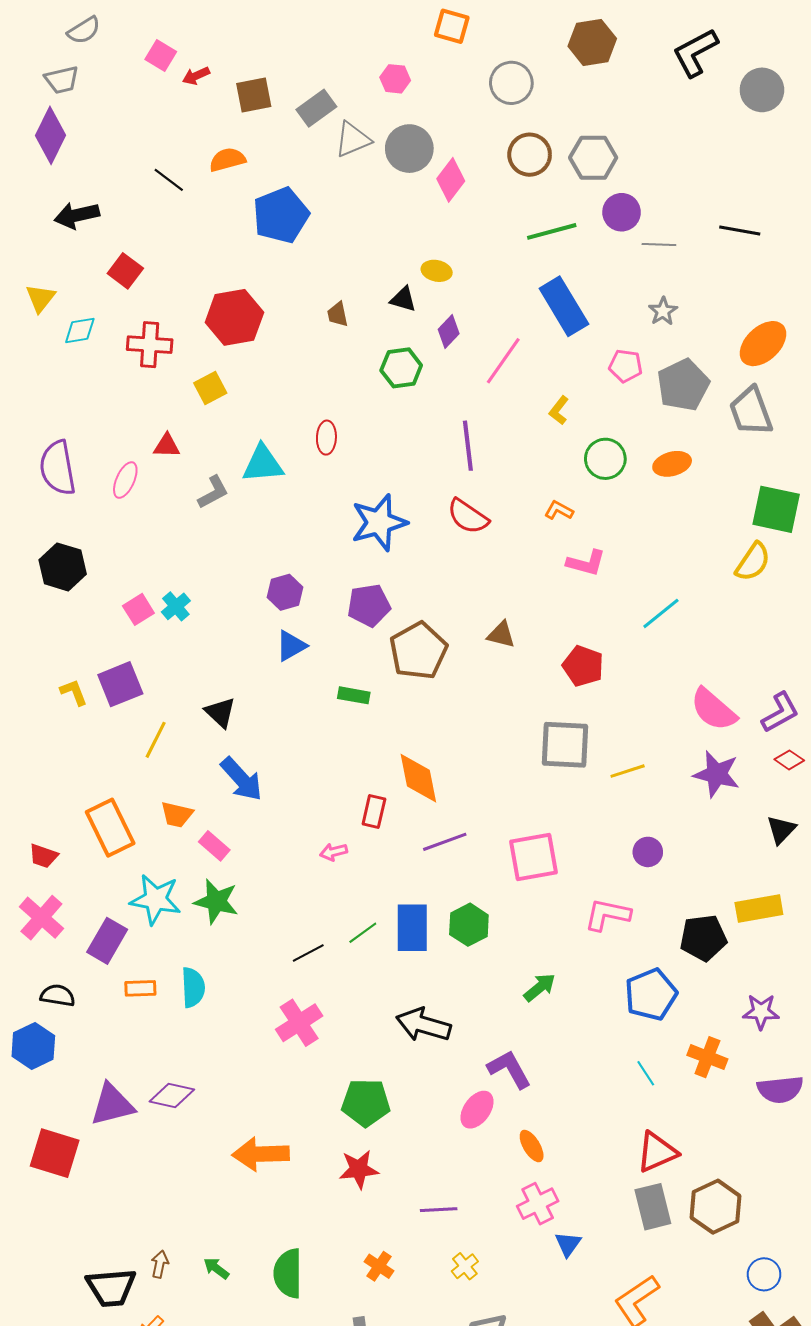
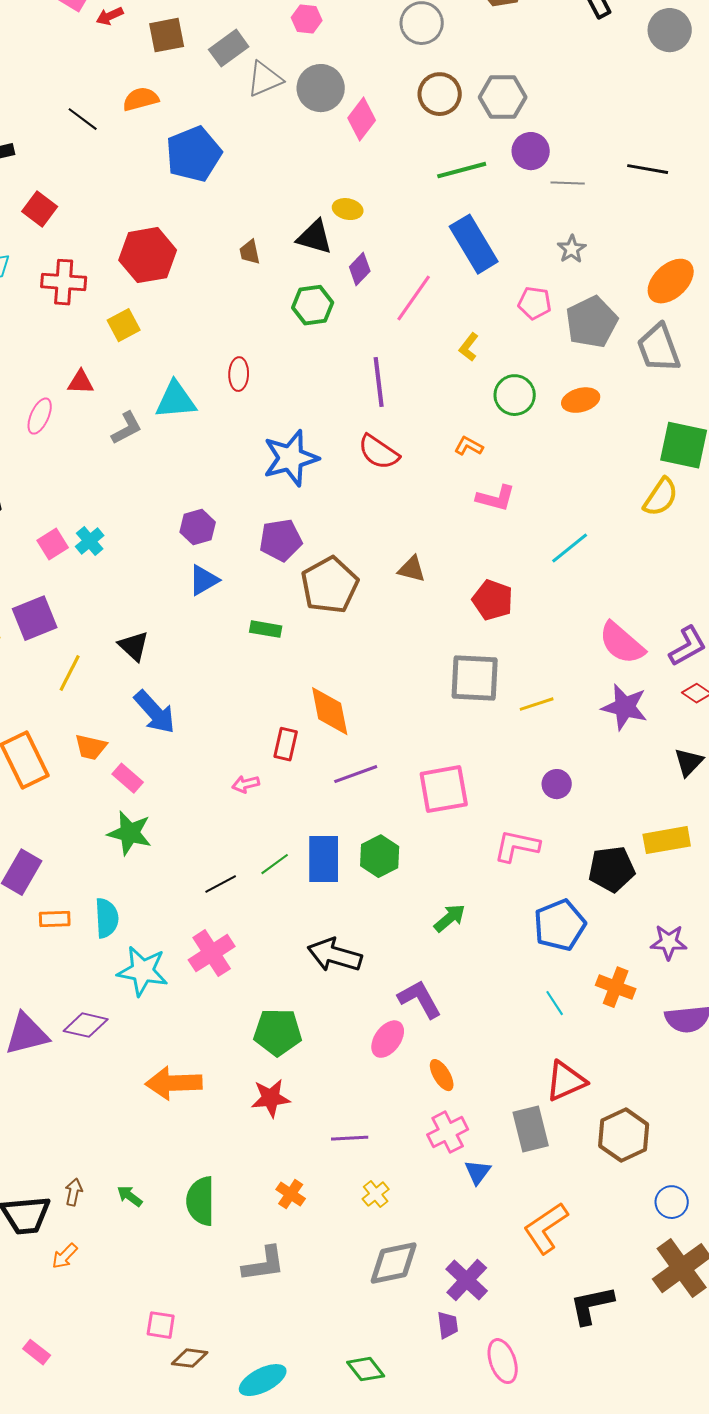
black triangle: (403, 299) -> (315, 237), size x1.4
cyan star: (156, 899) -> (143, 971), moved
gray rectangle: (653, 1207) -> (531, 1129), moved

